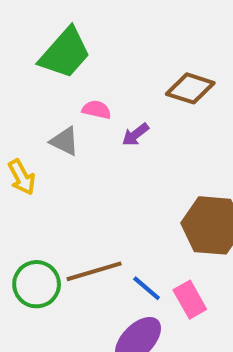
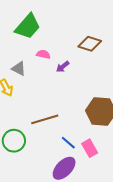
gray triangle: (65, 141) -> (19, 69), moved
brown line: (94, 271) -> (45, 119), moved

